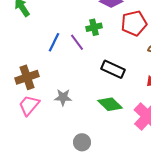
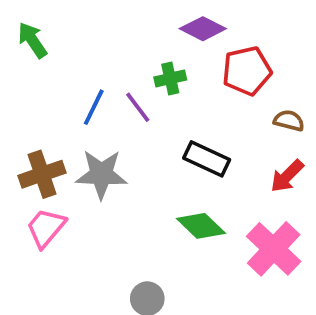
gray star: (63, 97) -> (101, 174), moved, size x1.5

